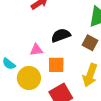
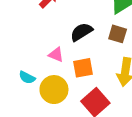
pink triangle: (36, 50) -> (56, 55), turned 40

